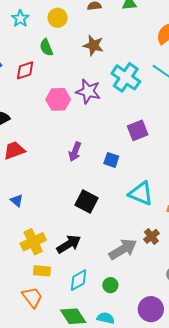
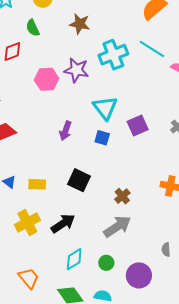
cyan cross: (126, 77) -> (113, 55), turned 36
purple square: (138, 130) -> (138, 126), moved
cyan triangle: (141, 193) -> (105, 108), moved, turned 32
brown cross: (151, 236) -> (122, 196), moved
yellow rectangle: (42, 271) -> (37, 184), moved
purple circle: (151, 309) -> (139, 275), moved

